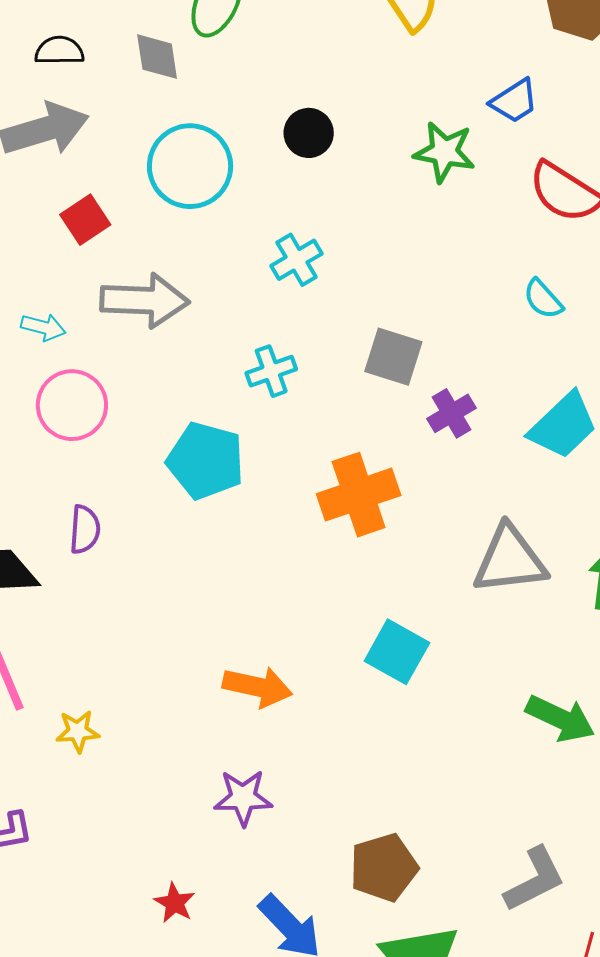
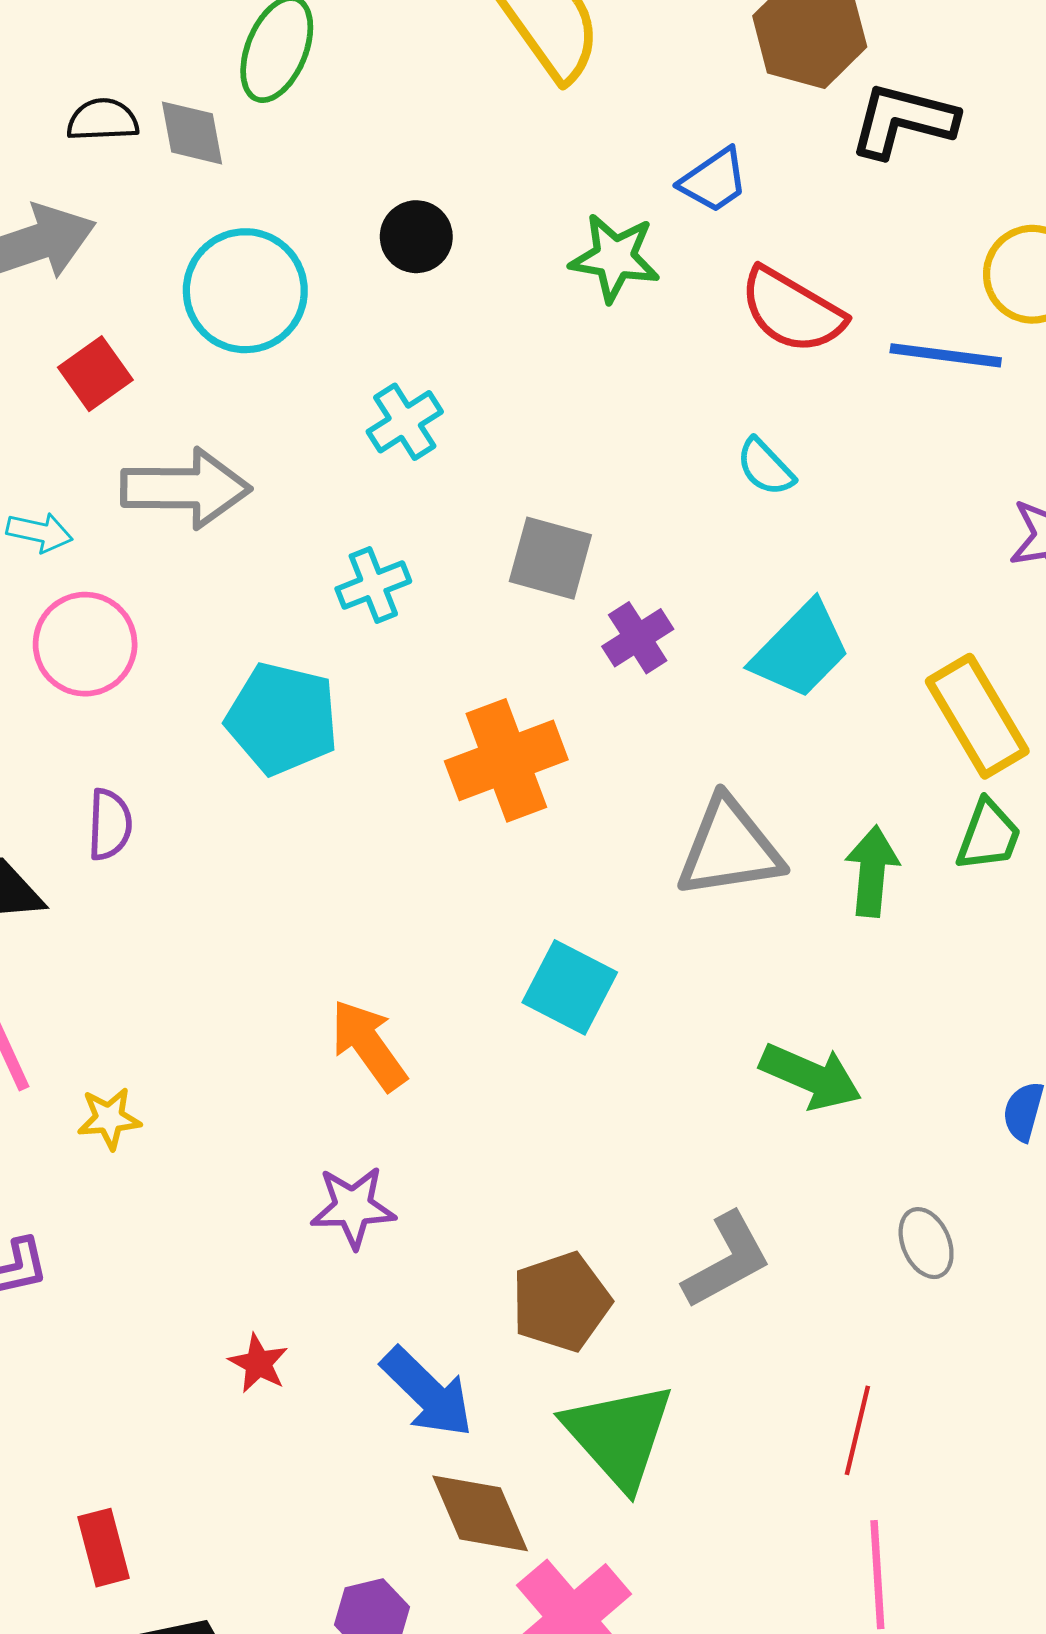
black semicircle: (59, 51) -> (103, 120), moved
orange arrow: (257, 687) -> (368, 1045), turned -136
gray L-shape: (535, 879) -> (727, 1261), moved

